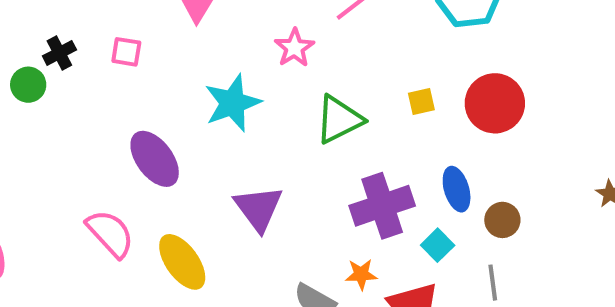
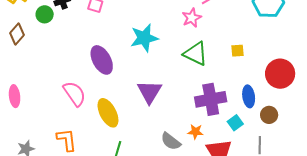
pink star: (294, 48) -> (192, 18), moved
red circle: (495, 103) -> (280, 74), moved
green triangle: (339, 120) -> (196, 54), turned 44

